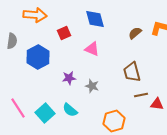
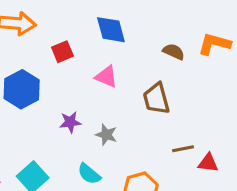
brown semicircle: (135, 33) -> (174, 52), turned 64
brown trapezoid: (132, 72) -> (156, 99), moved
cyan semicircle: (70, 110) -> (89, 174), moved

